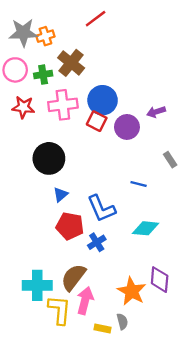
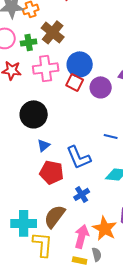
blue cross: (97, 242) -> (82, 194), moved
pink arrow: (85, 301) -> (82, 236), moved

